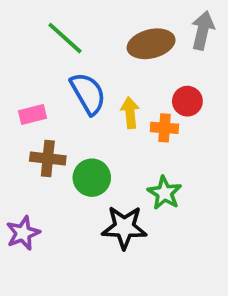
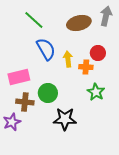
pink rectangle: (33, 115) -> (19, 77), moved, size x1.5
brown cross: (48, 159) -> (25, 102), moved
green star: (164, 193) -> (96, 92), moved

